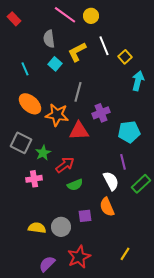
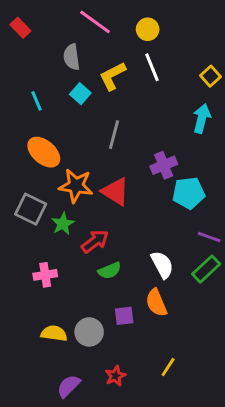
yellow circle: (91, 16) -> (148, 29), moved
yellow square: (125, 57) -> (210, 76), moved
purple cross: (101, 113) -> (164, 165), moved
orange star: (57, 115) -> (76, 186), moved
red triangle: (79, 131) -> (115, 192), turned 35
purple line: (123, 162) -> (209, 237), moved, turned -56
pink cross: (34, 179) -> (45, 275), moved
yellow line: (125, 254) -> (168, 367), moved
red star: (79, 257) -> (115, 376), size x0.6

